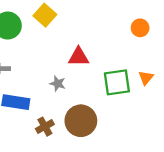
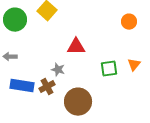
green square: (117, 82) -> (109, 69), size x0.7
brown cross: (45, 127) -> (47, 87), moved

